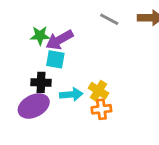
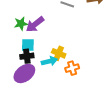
cyan square: (55, 59) -> (28, 45), moved
yellow cross: (98, 91) -> (59, 53), moved

